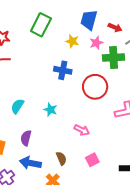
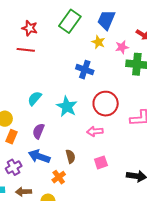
blue trapezoid: (89, 20) -> (106, 20), moved
red circle: (95, 87) -> (106, 104), moved
cyan star: (50, 110) -> (67, 107), size x1.5
pink arrow: (82, 130) -> (95, 131), turned 140

